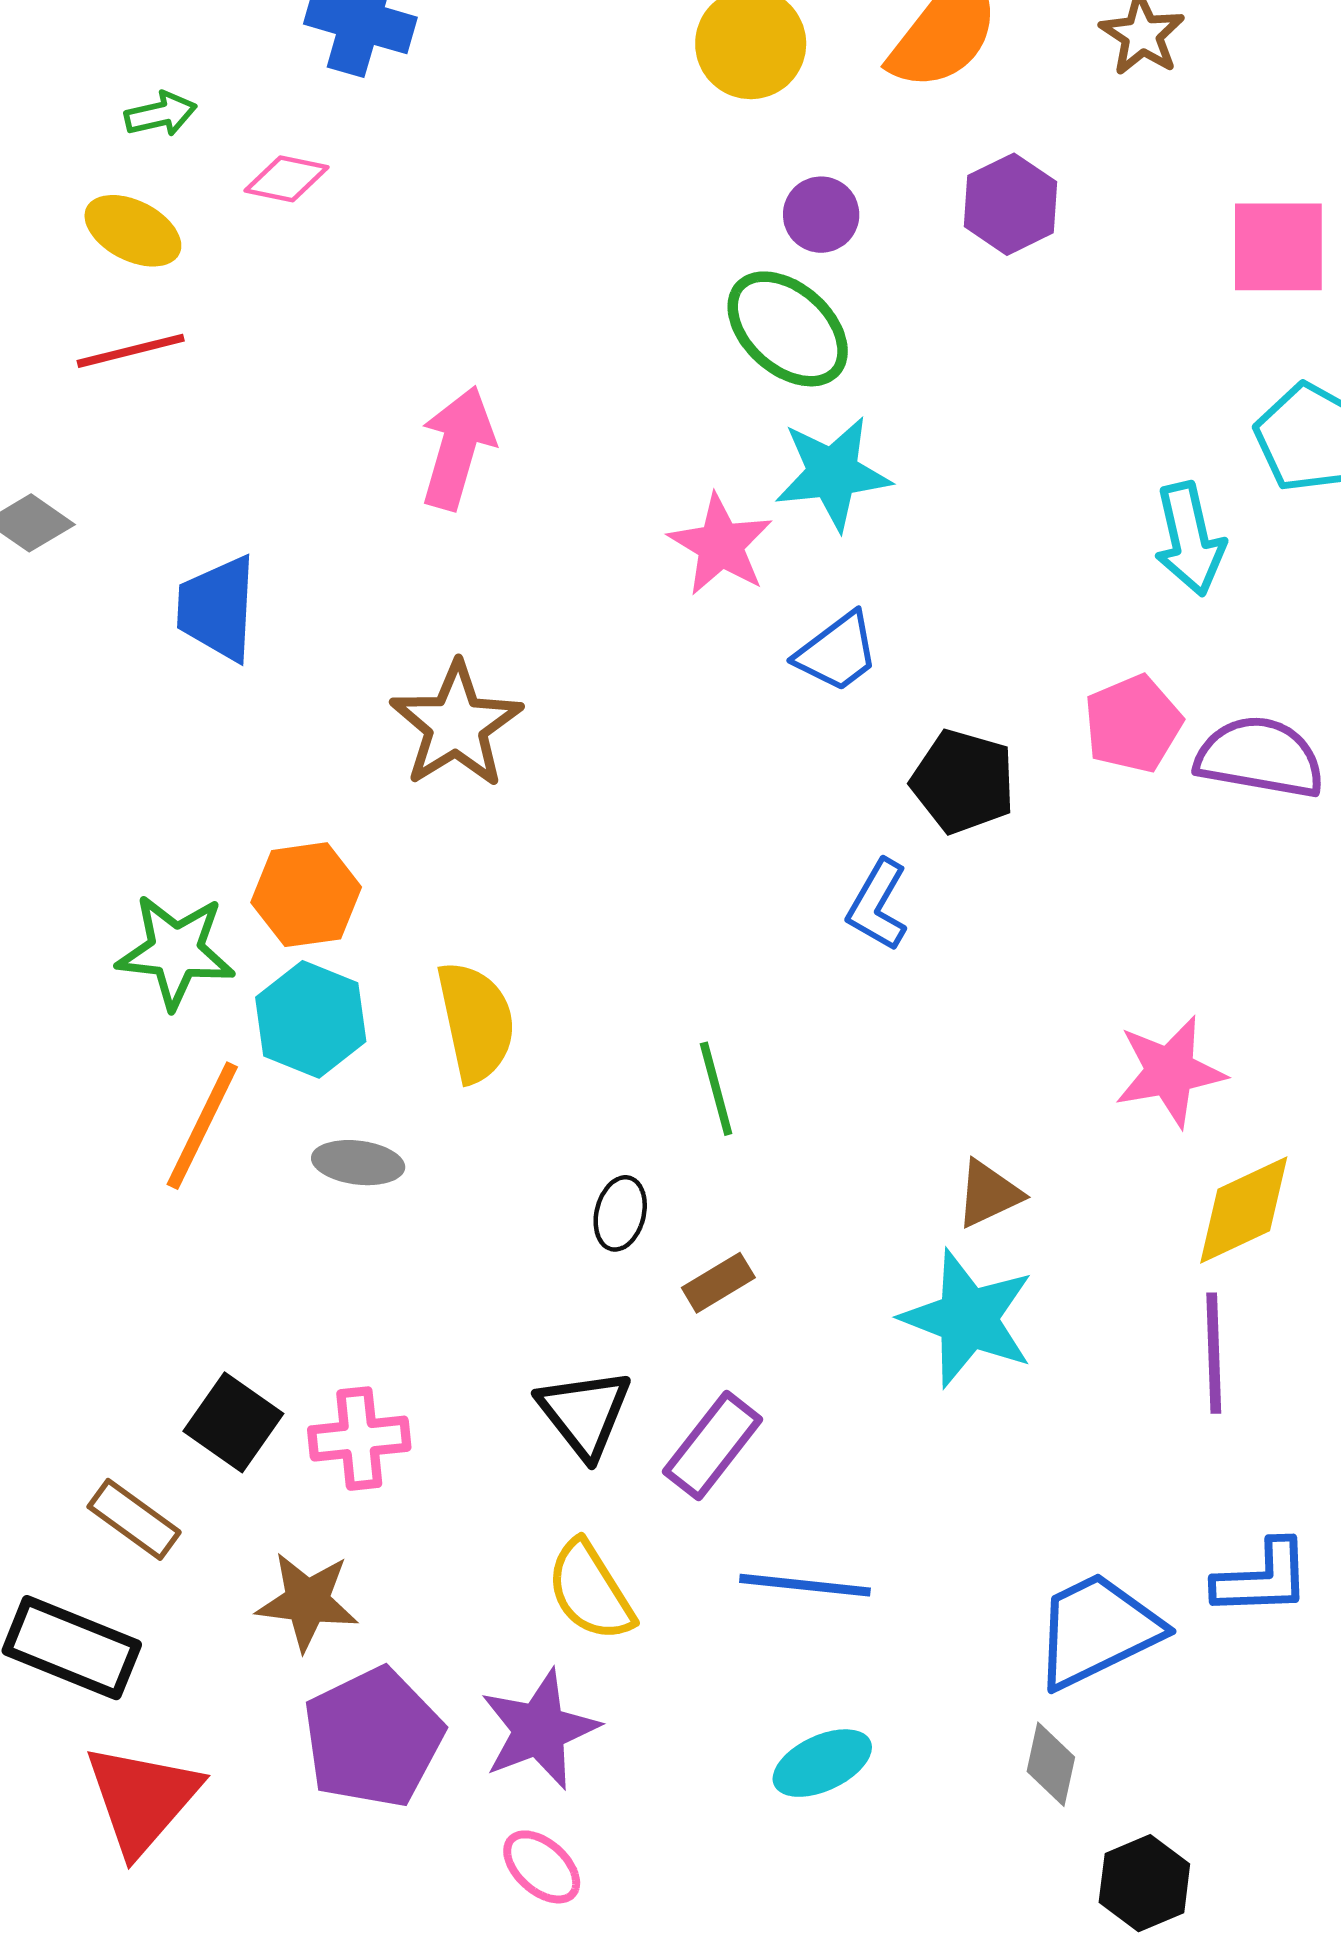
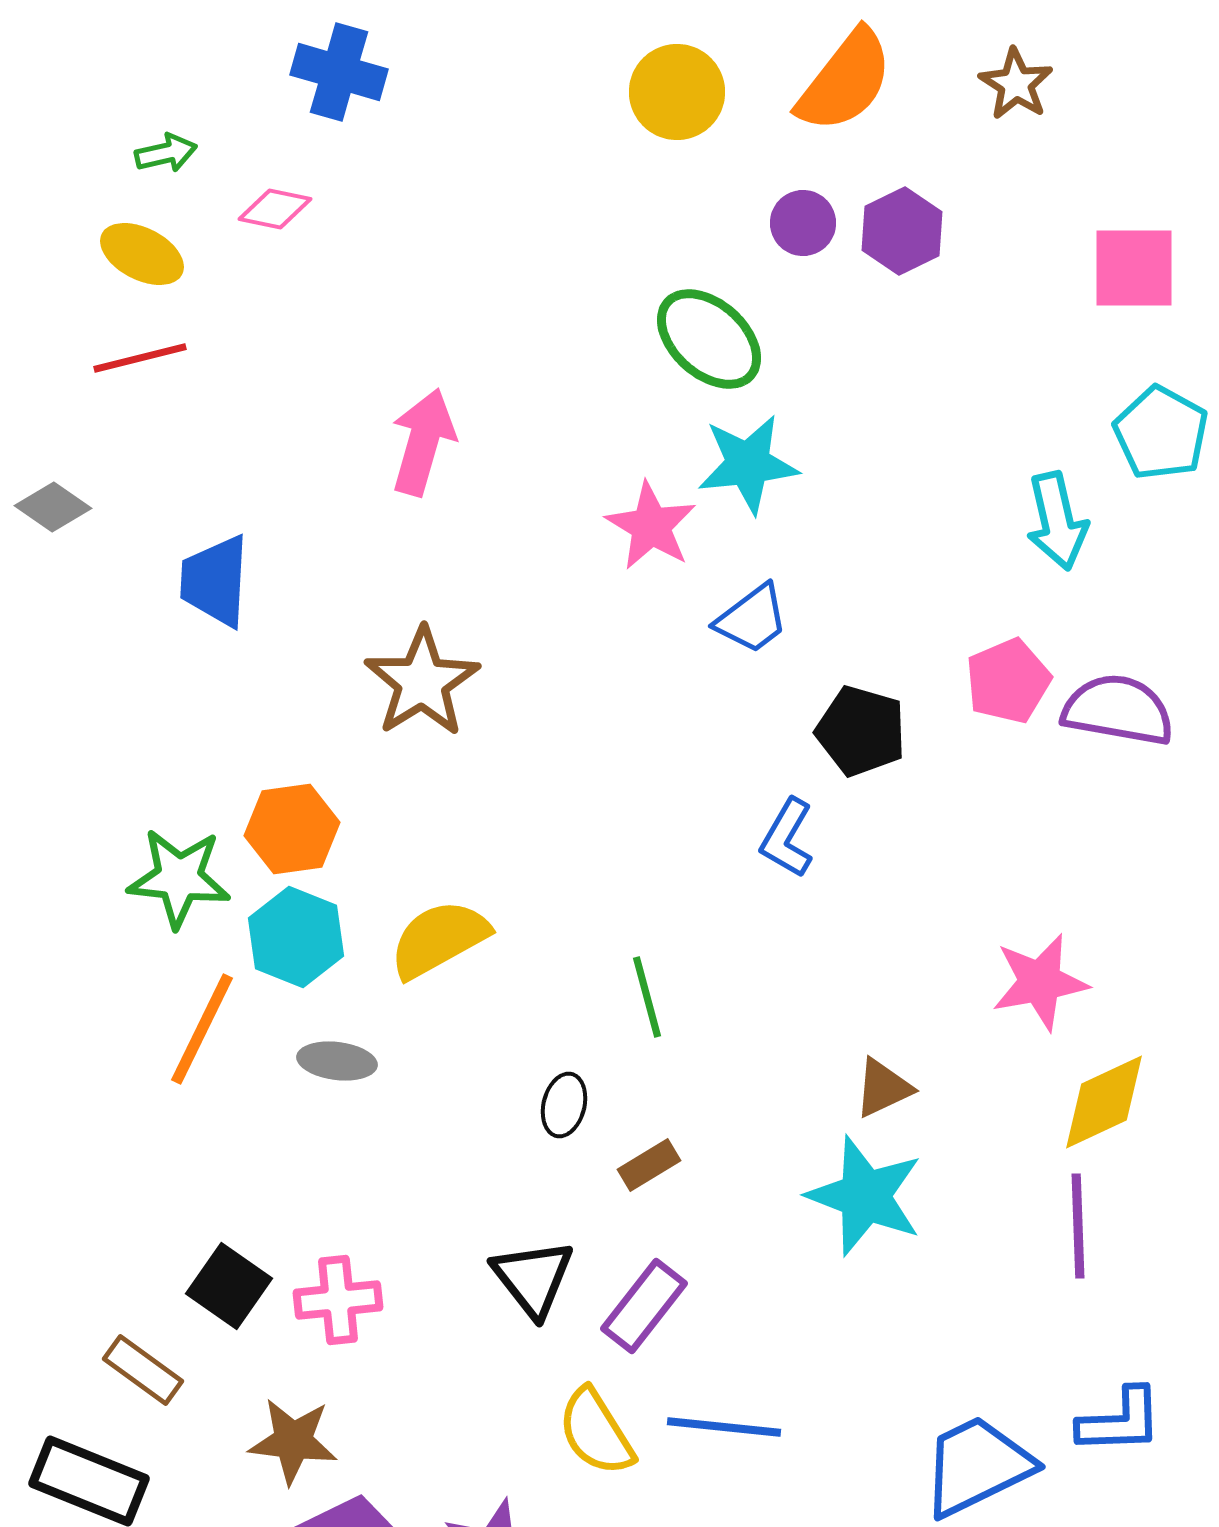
purple circle: (821, 215) -> (803, 223), moved
yellow semicircle: (476, 1022) -> (439, 939), turned -107
yellow semicircle: (590, 1591) -> (596, 1432), moved

